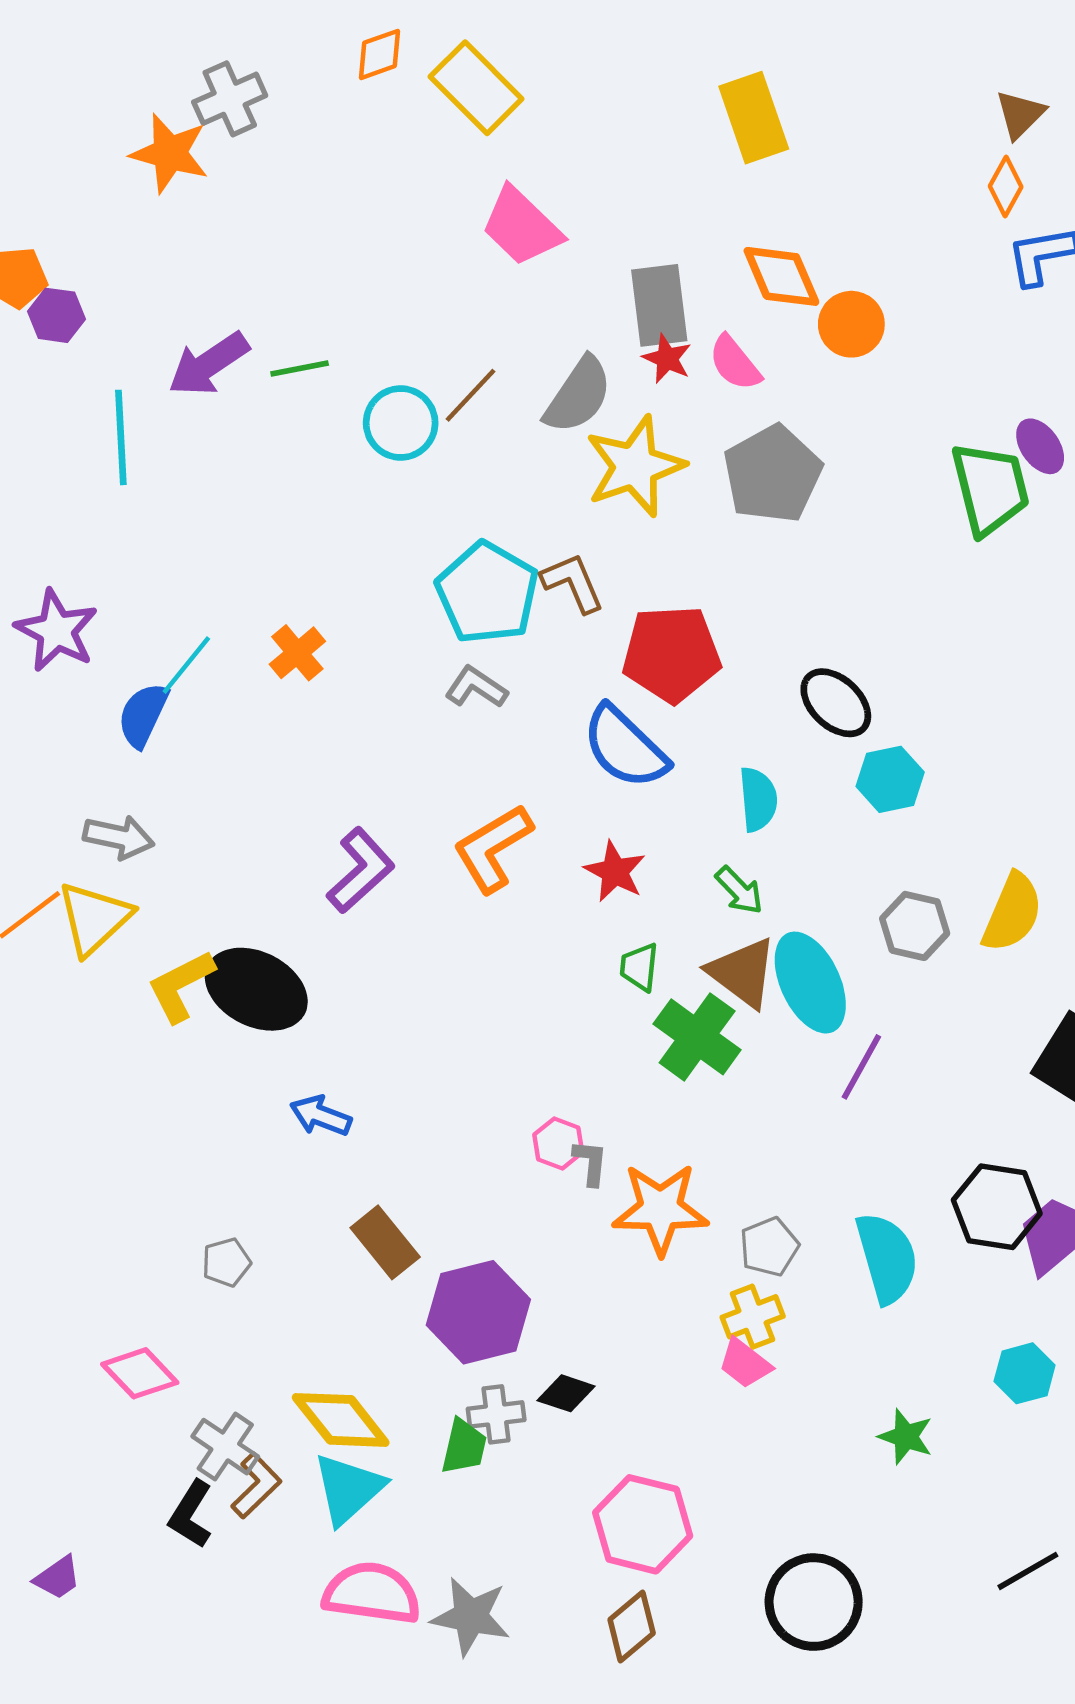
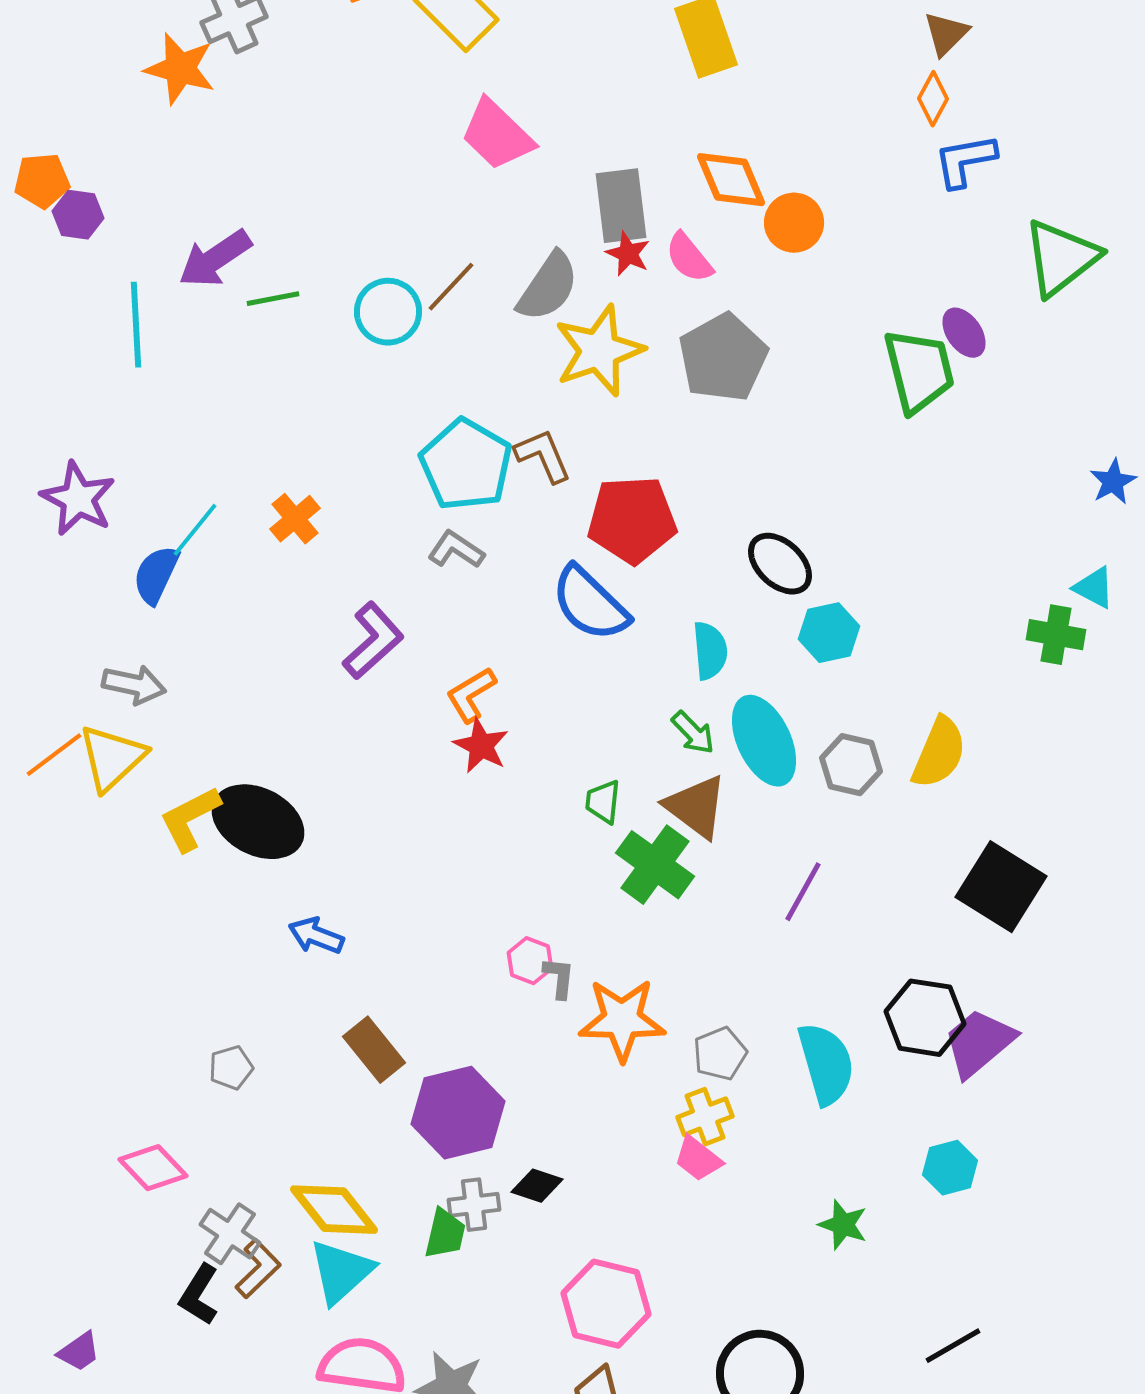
green line: (300, 369) -> (273, 299), moved
orange L-shape: (493, 848) -> (471, 695), size x0.7
purple L-shape: (361, 870) -> (373, 641), moved
red star: (615, 872) -> (481, 746), moved
cyan ellipse: (810, 983) -> (764, 741), moved

